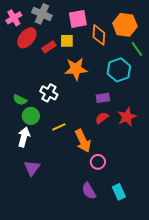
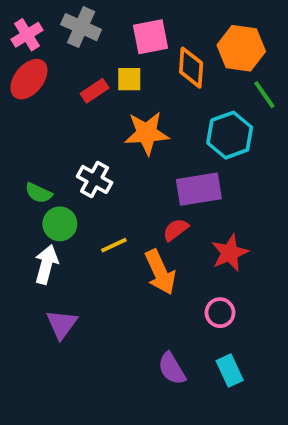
red ellipse: (27, 38) -> (29, 79), moved
purple rectangle: (103, 98) -> (199, 189), size x1.6
red star: (127, 117) -> (230, 253), moved
red semicircle: (102, 118) -> (176, 230), moved
pink circle: (98, 162) -> (220, 313), moved

